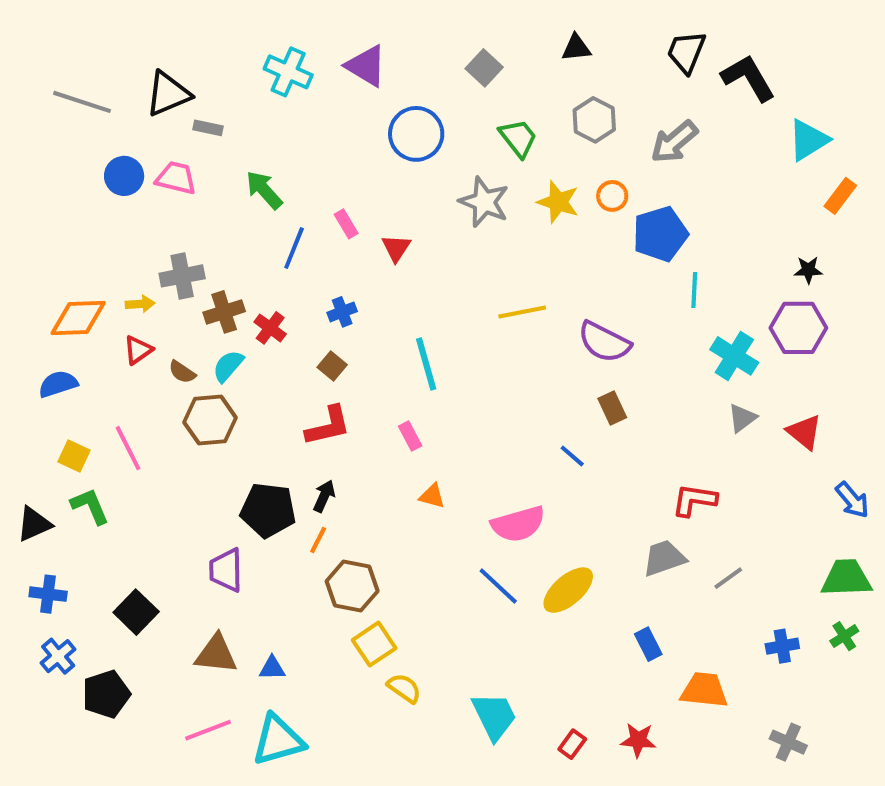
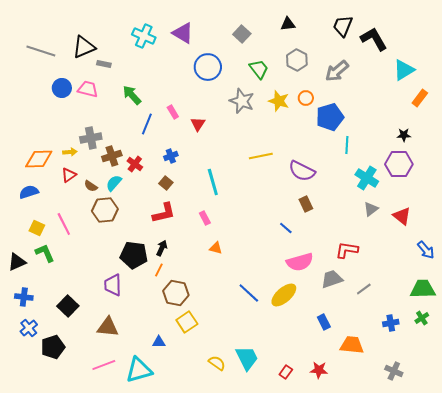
pink semicircle: (518, 524) -> (300, 262), moved
blue triangle: (272, 668) -> (159, 342), moved
yellow semicircle: (404, 688) -> (217, 363), moved

